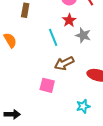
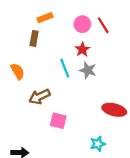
gray star: (83, 35) -> (88, 70), moved
brown arrow: (64, 63) -> (40, 97), moved

